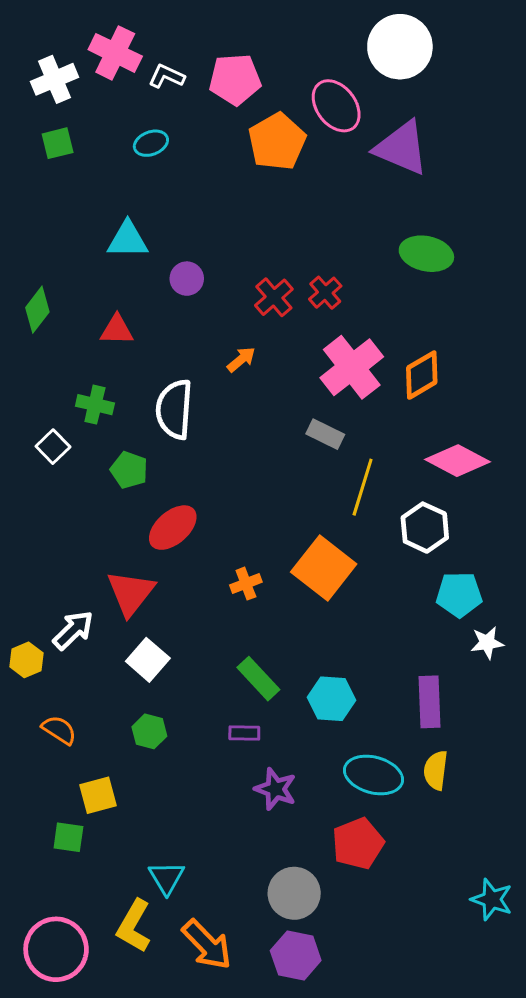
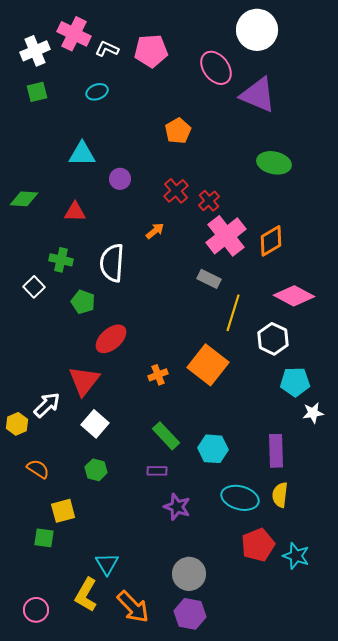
orange pentagon: (277, 142) -> (178, 131), moved, size x0.7
red cross: (325, 293) -> (209, 201), moved
green diamond: (37, 310) -> (24, 199), turned 56
red pentagon: (358, 843) -> (258, 545), moved
cyan star: (492, 899) -> (296, 556), moved
pink circle: (56, 949) -> (36, 610), size x0.6

